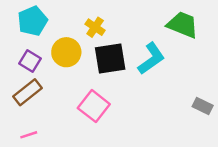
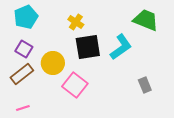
yellow circle: (66, 52) -> (53, 63), moved
gray rectangle: (203, 106) -> (145, 85), moved, turned 42

